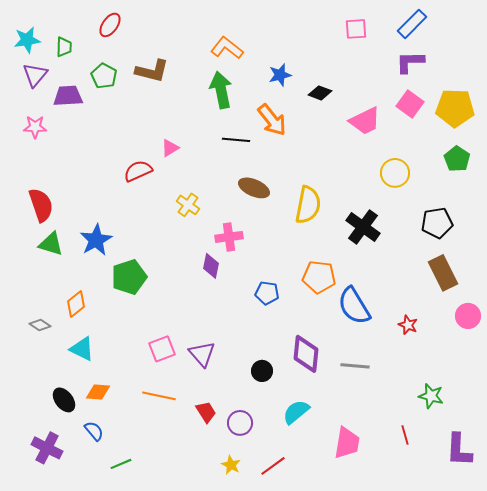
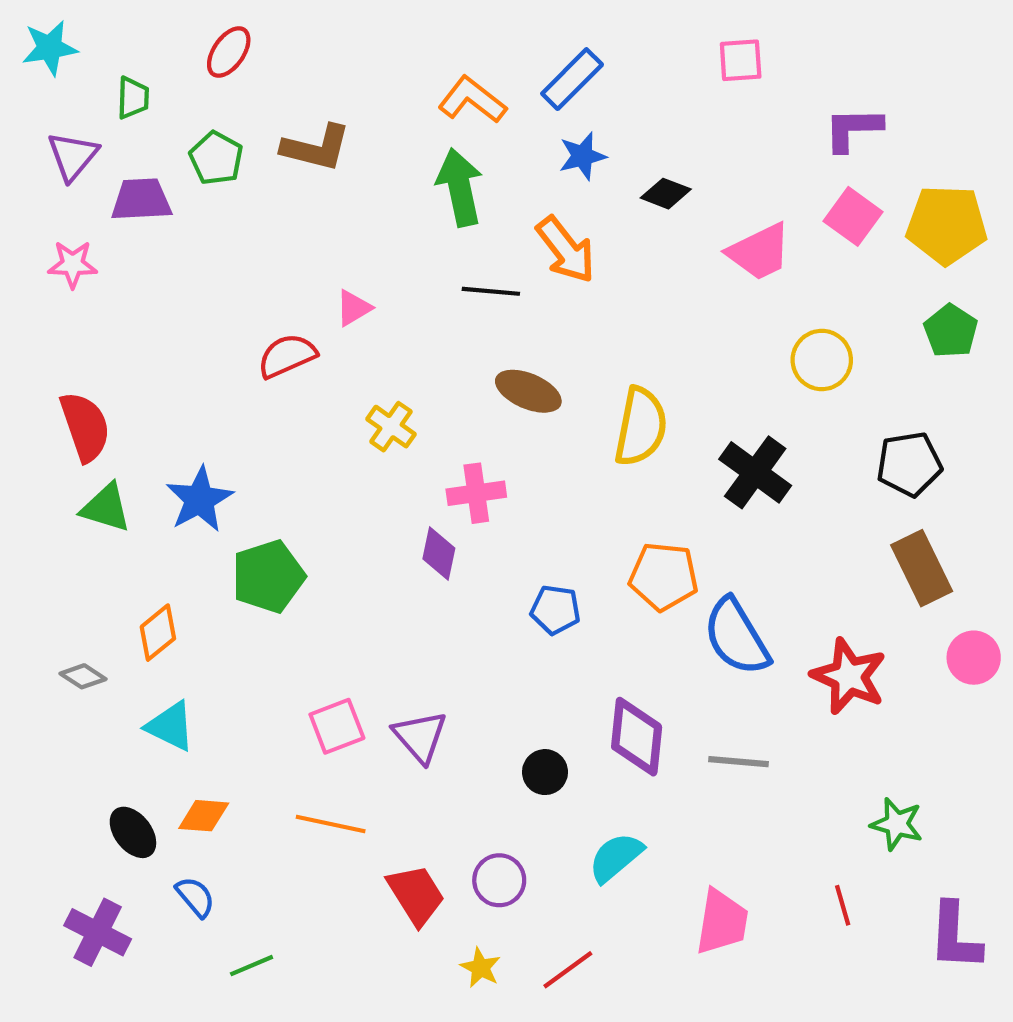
blue rectangle: (412, 24) -> (572, 79), moved
cyan star: (27, 40) -> (50, 48), moved
red star: (408, 325) -> (849, 676), size x1.8
red trapezoid: (206, 412) -> (416, 895), moved, size x1.4

